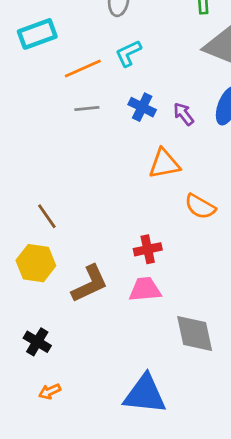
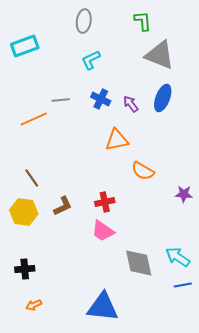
orange line: (83, 68) -> (34, 119), moved
brown L-shape: (90, 284) -> (63, 206), moved, size x0.7
pink trapezoid: (145, 289) -> (103, 231), turned -140
black cross: (37, 342) -> (25, 269), turned -36

